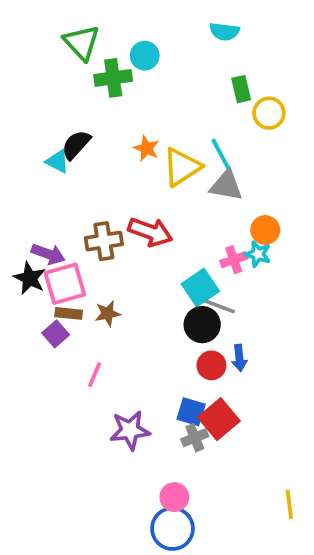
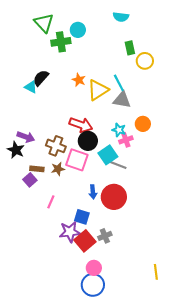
brown cross: (104, 241) -> (56, 146), moved, turned 30
cyan star: (258, 254) -> (119, 130), moved
pink square: (65, 284) -> (77, 160), moved, turned 35
black circle: (202, 325) -> (88, 141), moved
blue arrow: (239, 358) -> (93, 192), moved
red circle: (211, 365) -> (114, 197), size x1.6
blue square: (191, 412) -> (82, 217), moved
red square: (219, 419) -> (85, 241), moved

